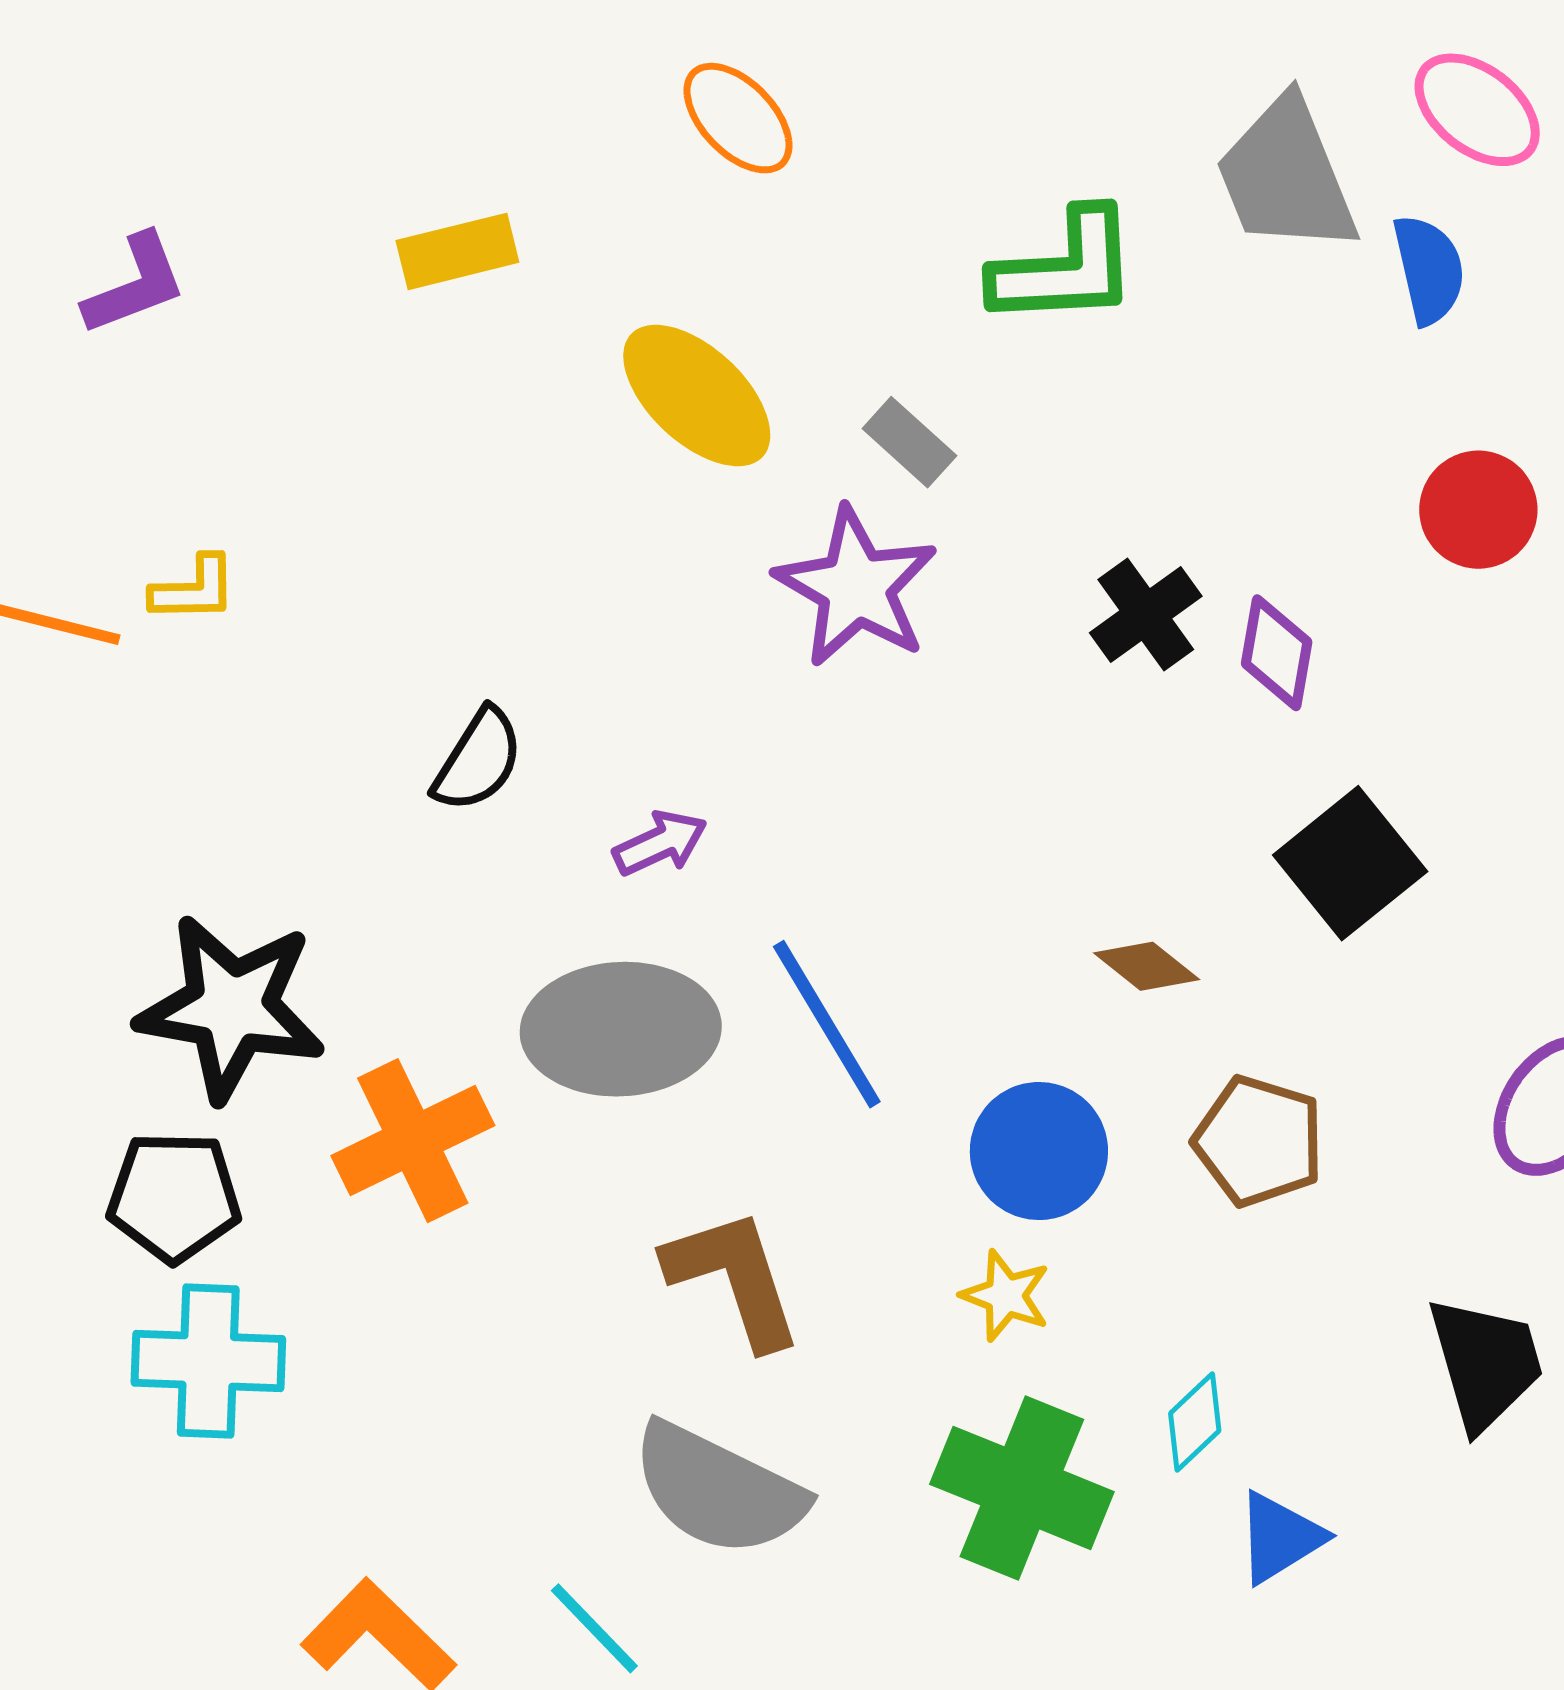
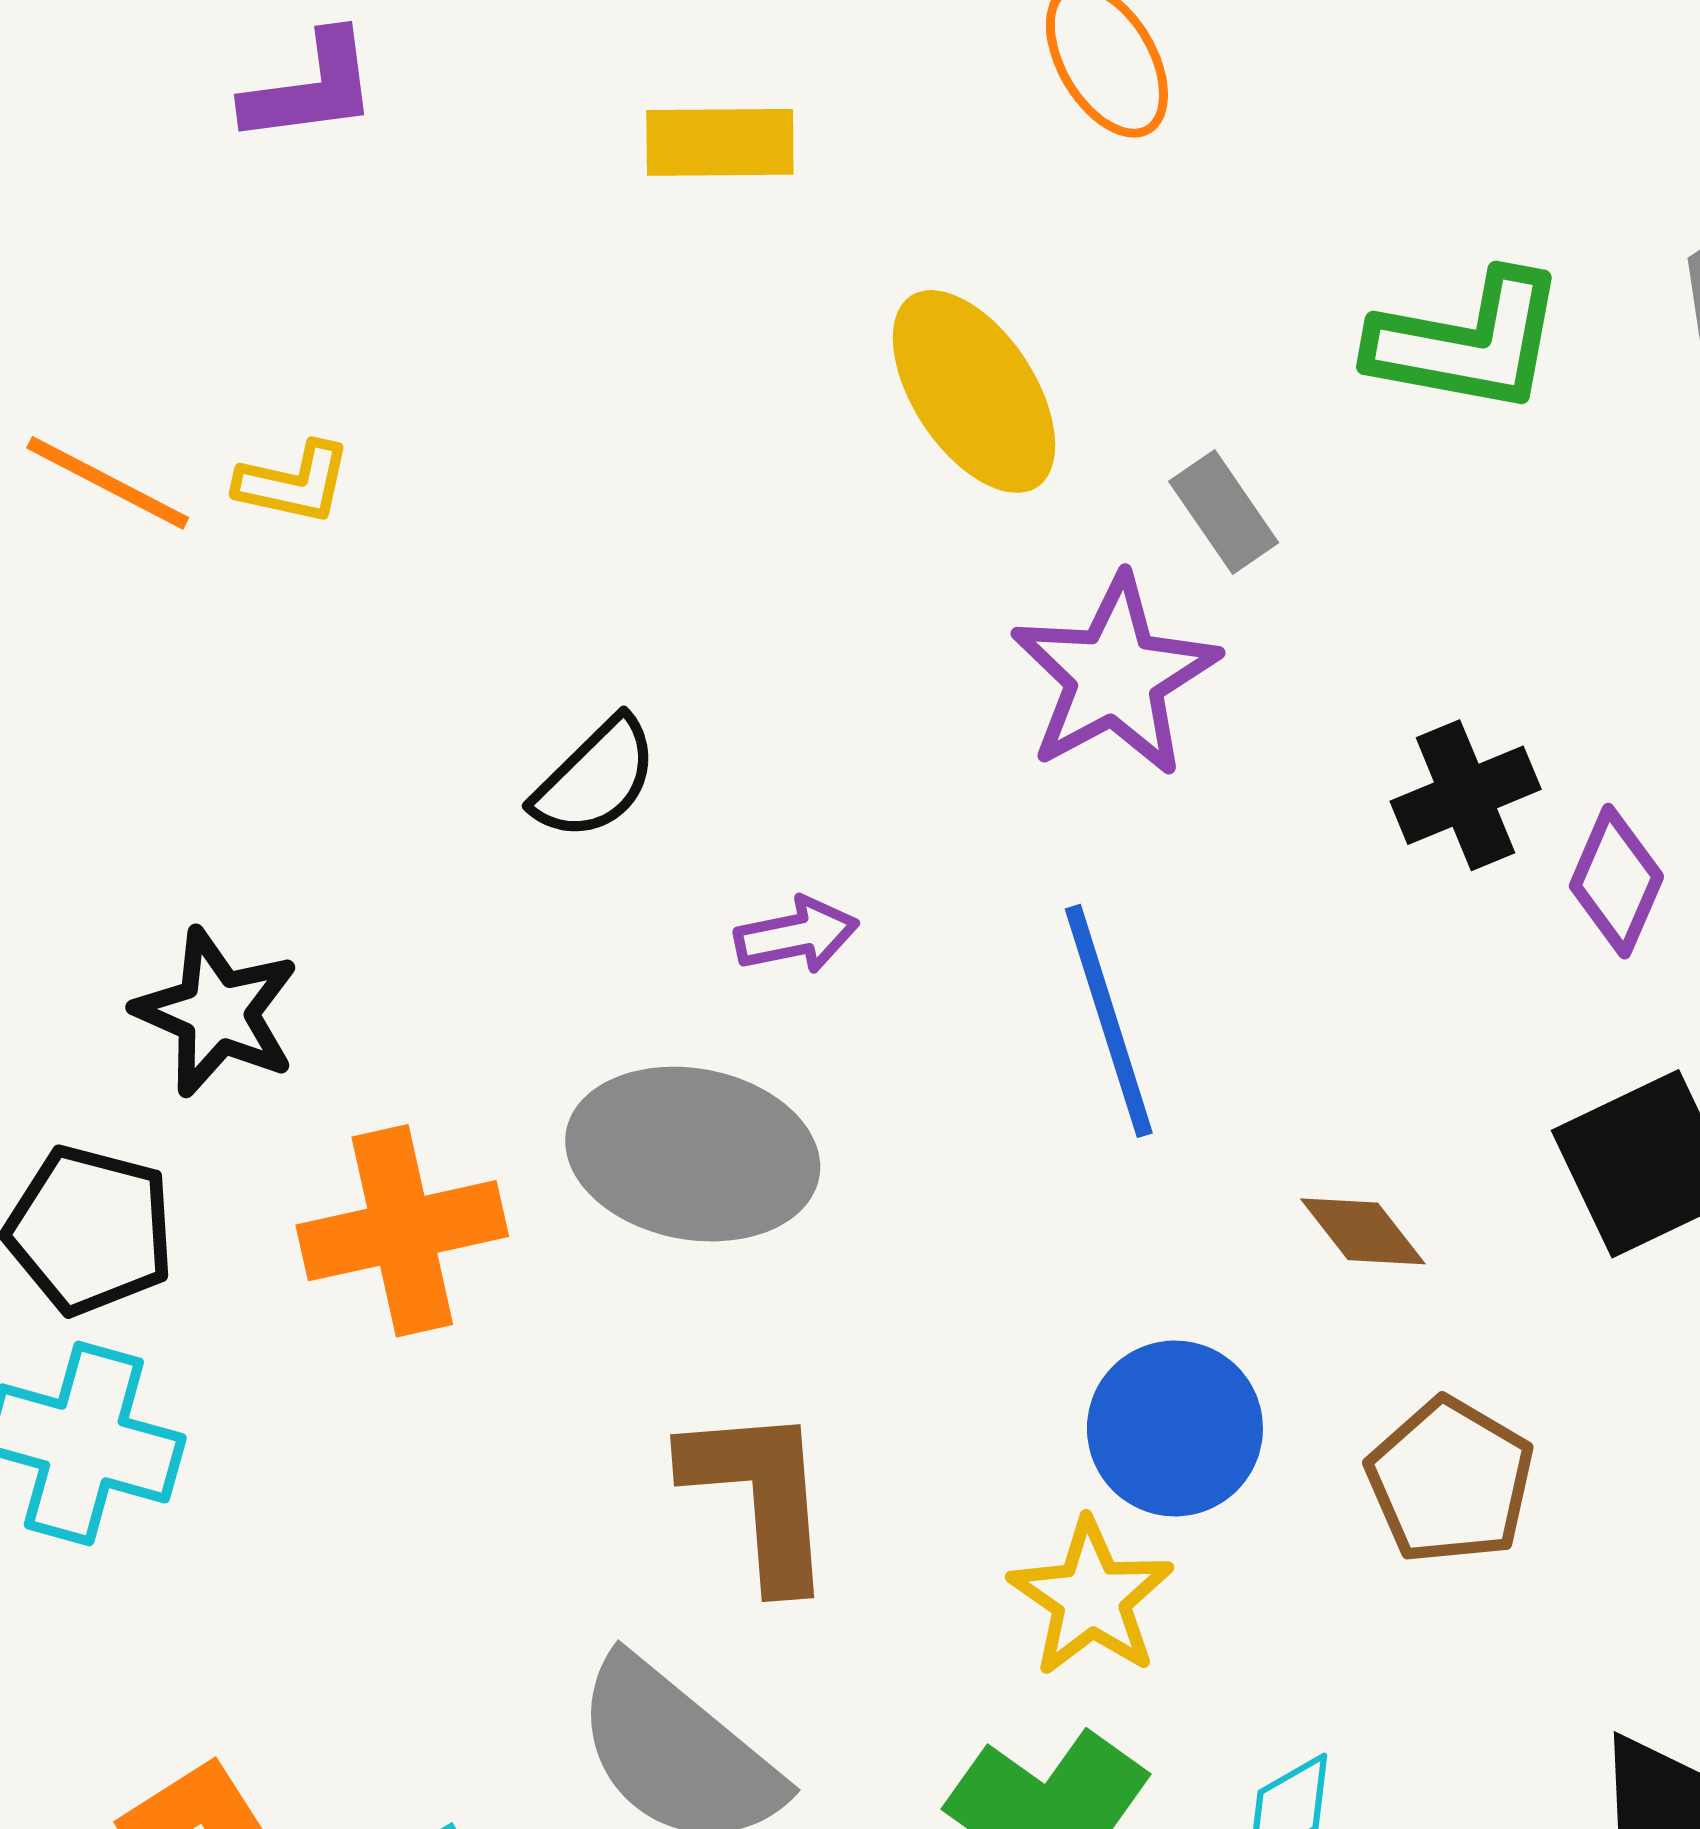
black star: (231, 1008) -> (217, 1012), size x0.7
blue line: (827, 1024) -> (1109, 1021), moved
yellow star: (1006, 1296) -> (1091, 1598), size x1.4

